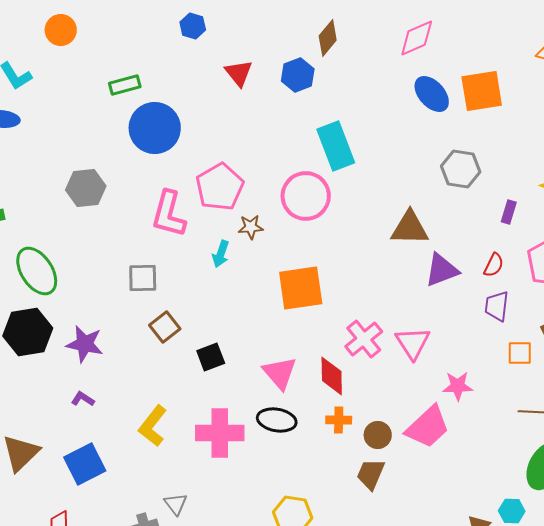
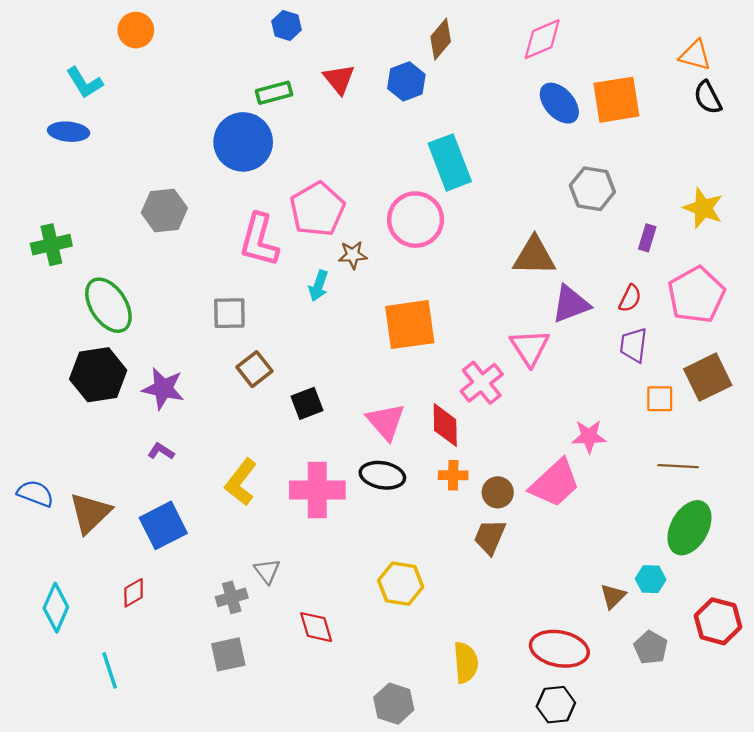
green rectangle: (125, 85) -> (274, 93), moved
pink triangle: (413, 343) -> (530, 347), moved

